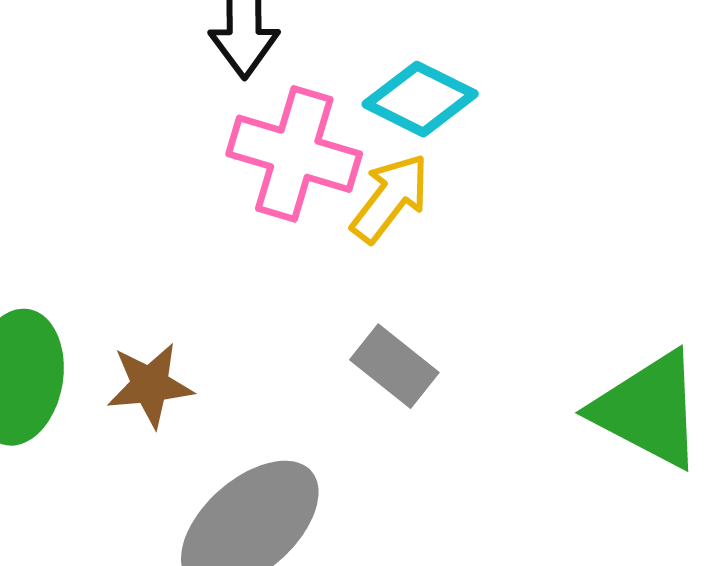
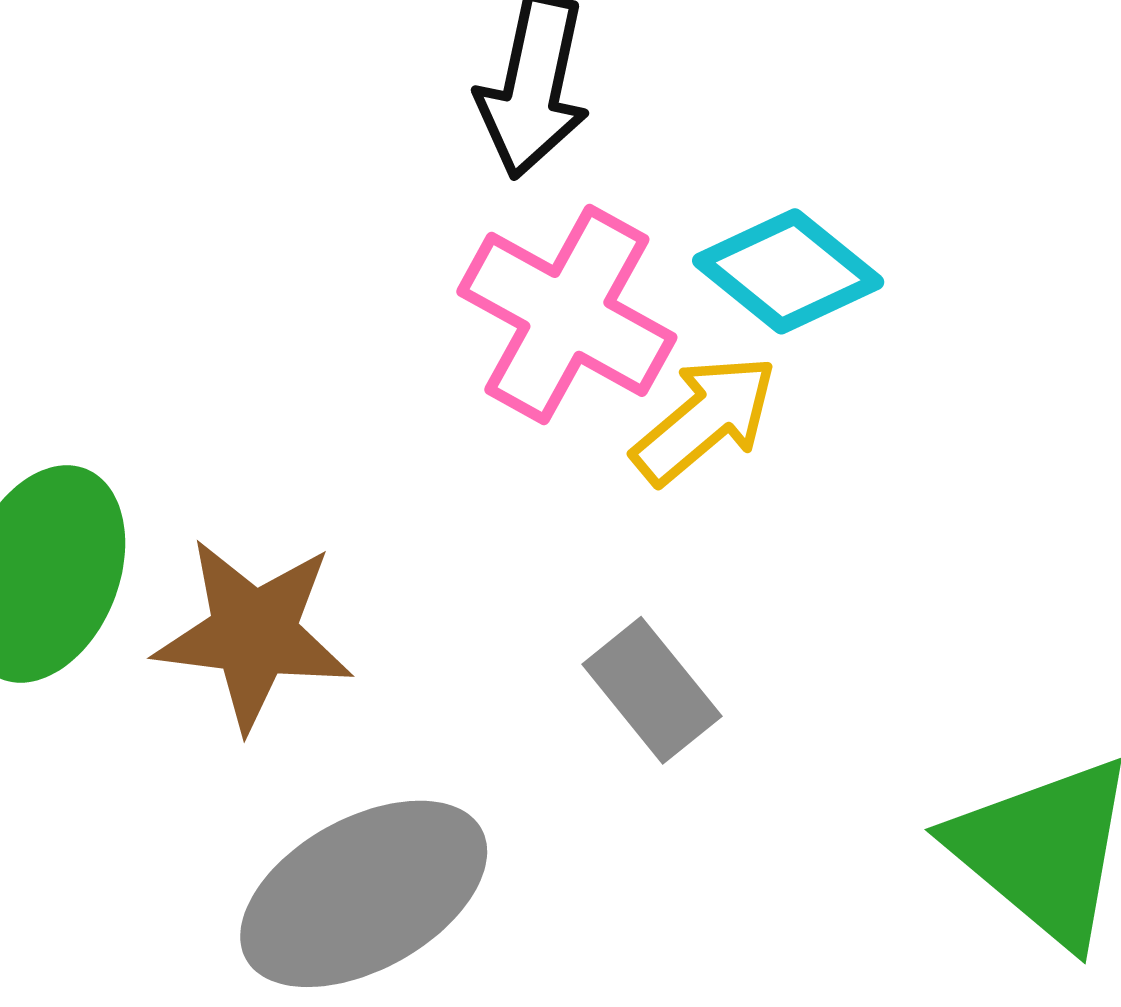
brown star: (150, 385) -> (254, 634), size x1.4

